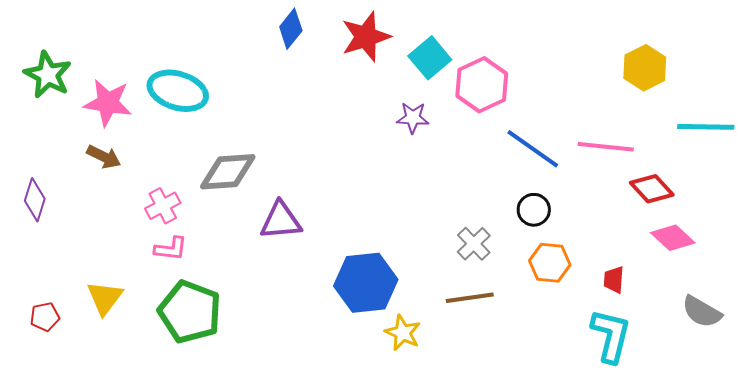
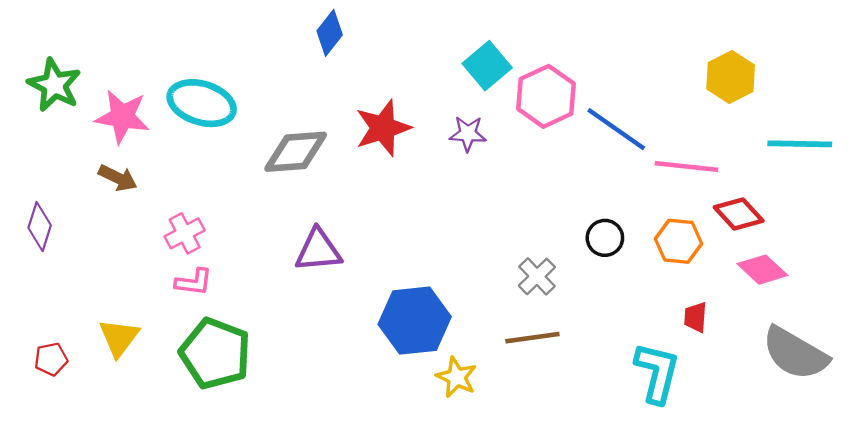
red star: (366, 37) -> (383, 128), moved
blue line: (533, 149) -> (616, 129), moved
gray diamond: (228, 172) -> (296, 152), moved
orange hexagon: (550, 263) -> (679, 241), moved
gray semicircle: (702, 312) -> (795, 353), size x1.5
cyan L-shape: (611, 336) -> (657, 373), moved

